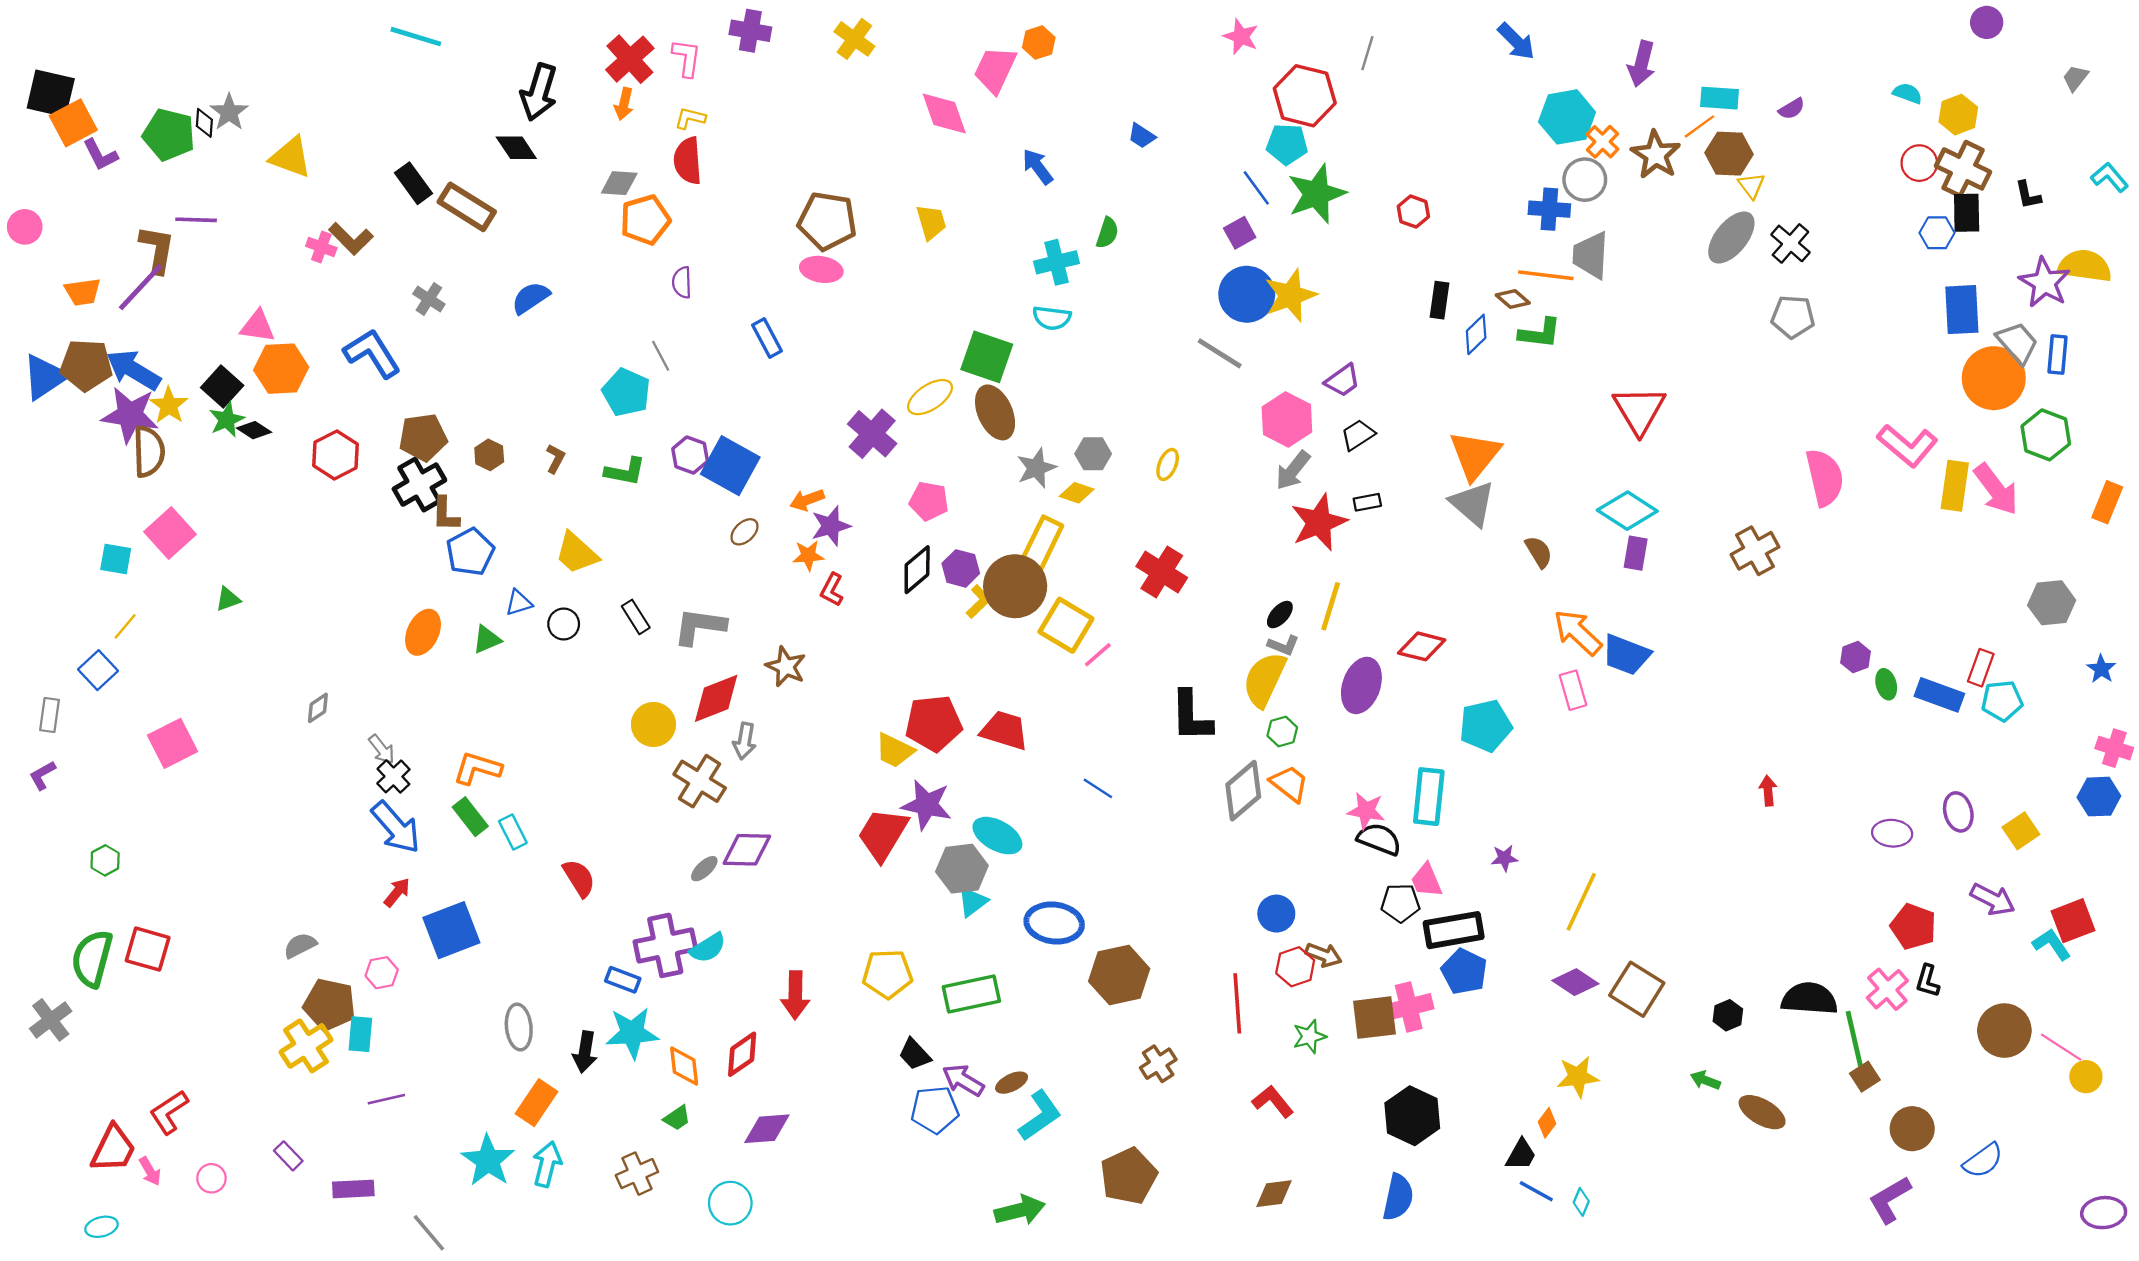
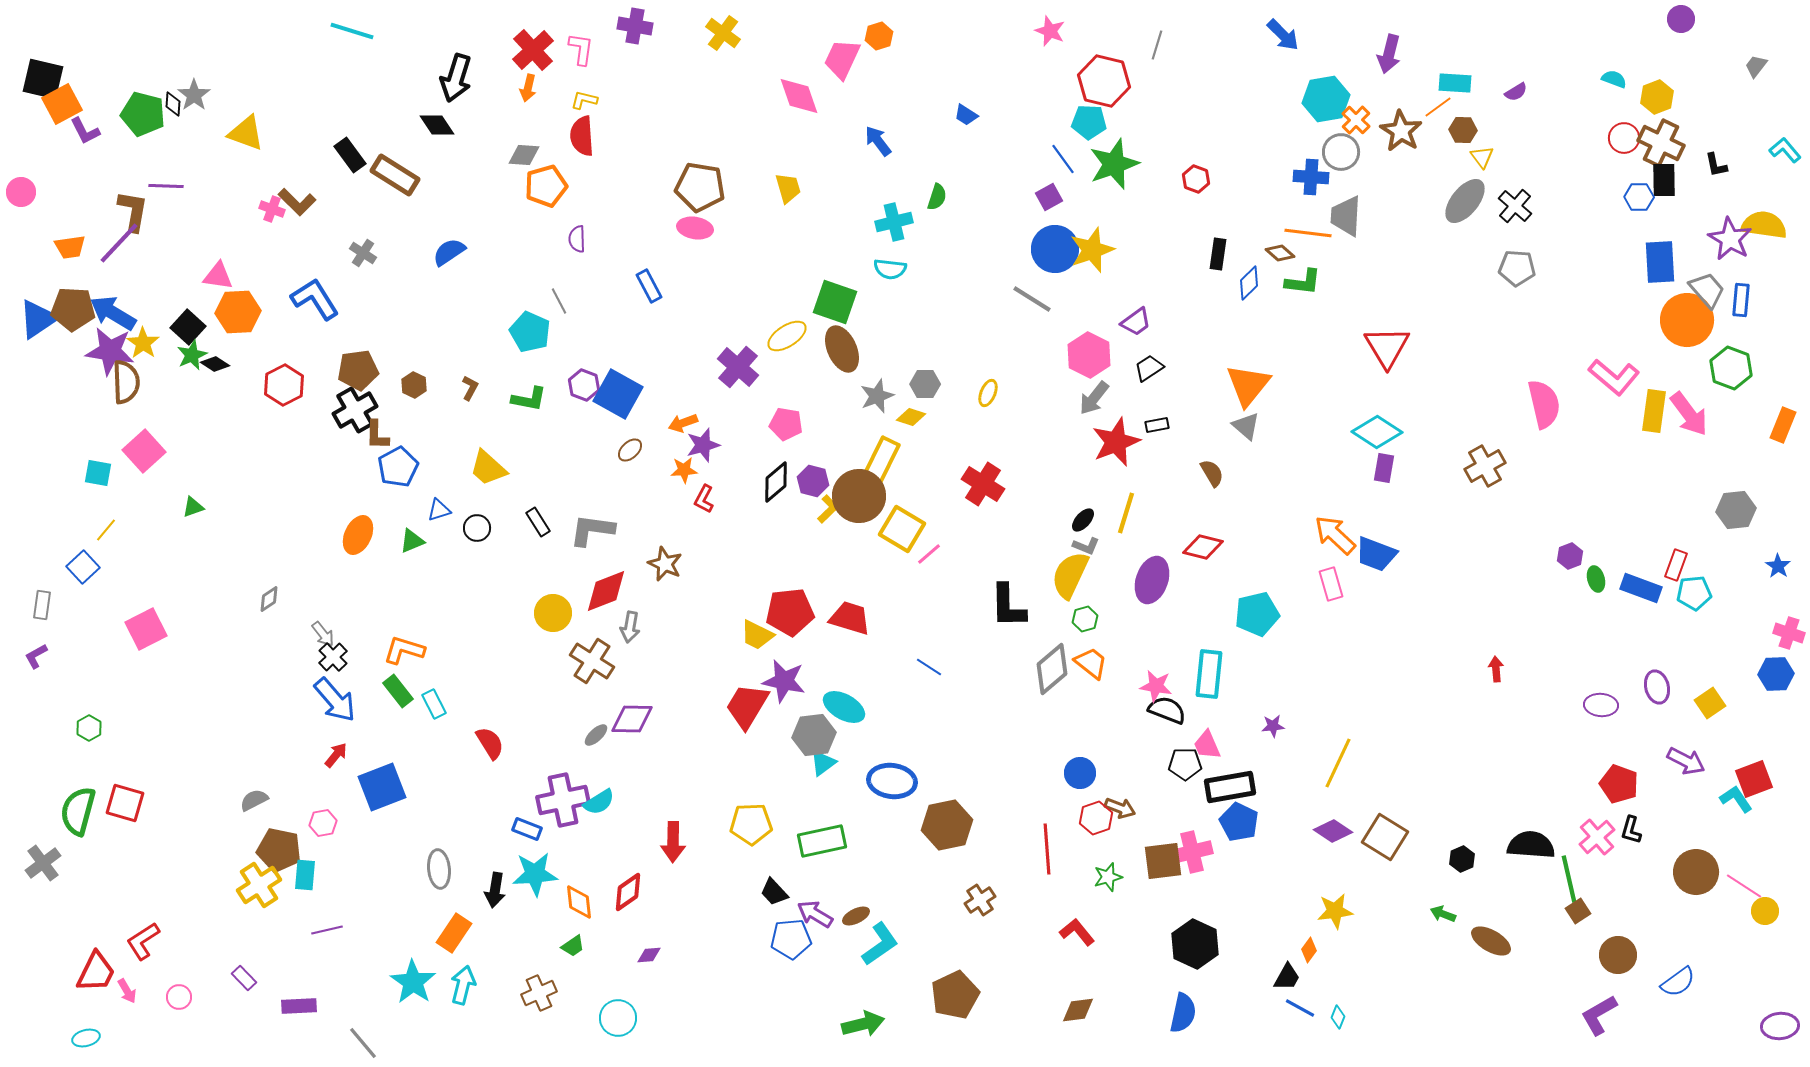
brown hexagon: (1729, 154) -> (1463, 130), size x0.7
gray triangle: (1473, 503) -> (1246, 426), size x0.7
brown semicircle: (1539, 552) -> (1212, 473), moved
purple diamond: (767, 1129) -> (649, 955), size x0.6

